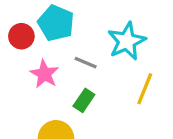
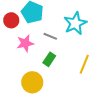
pink star: (44, 74) -> (25, 43), turned 30
yellow line: (145, 89) -> (84, 64), moved

